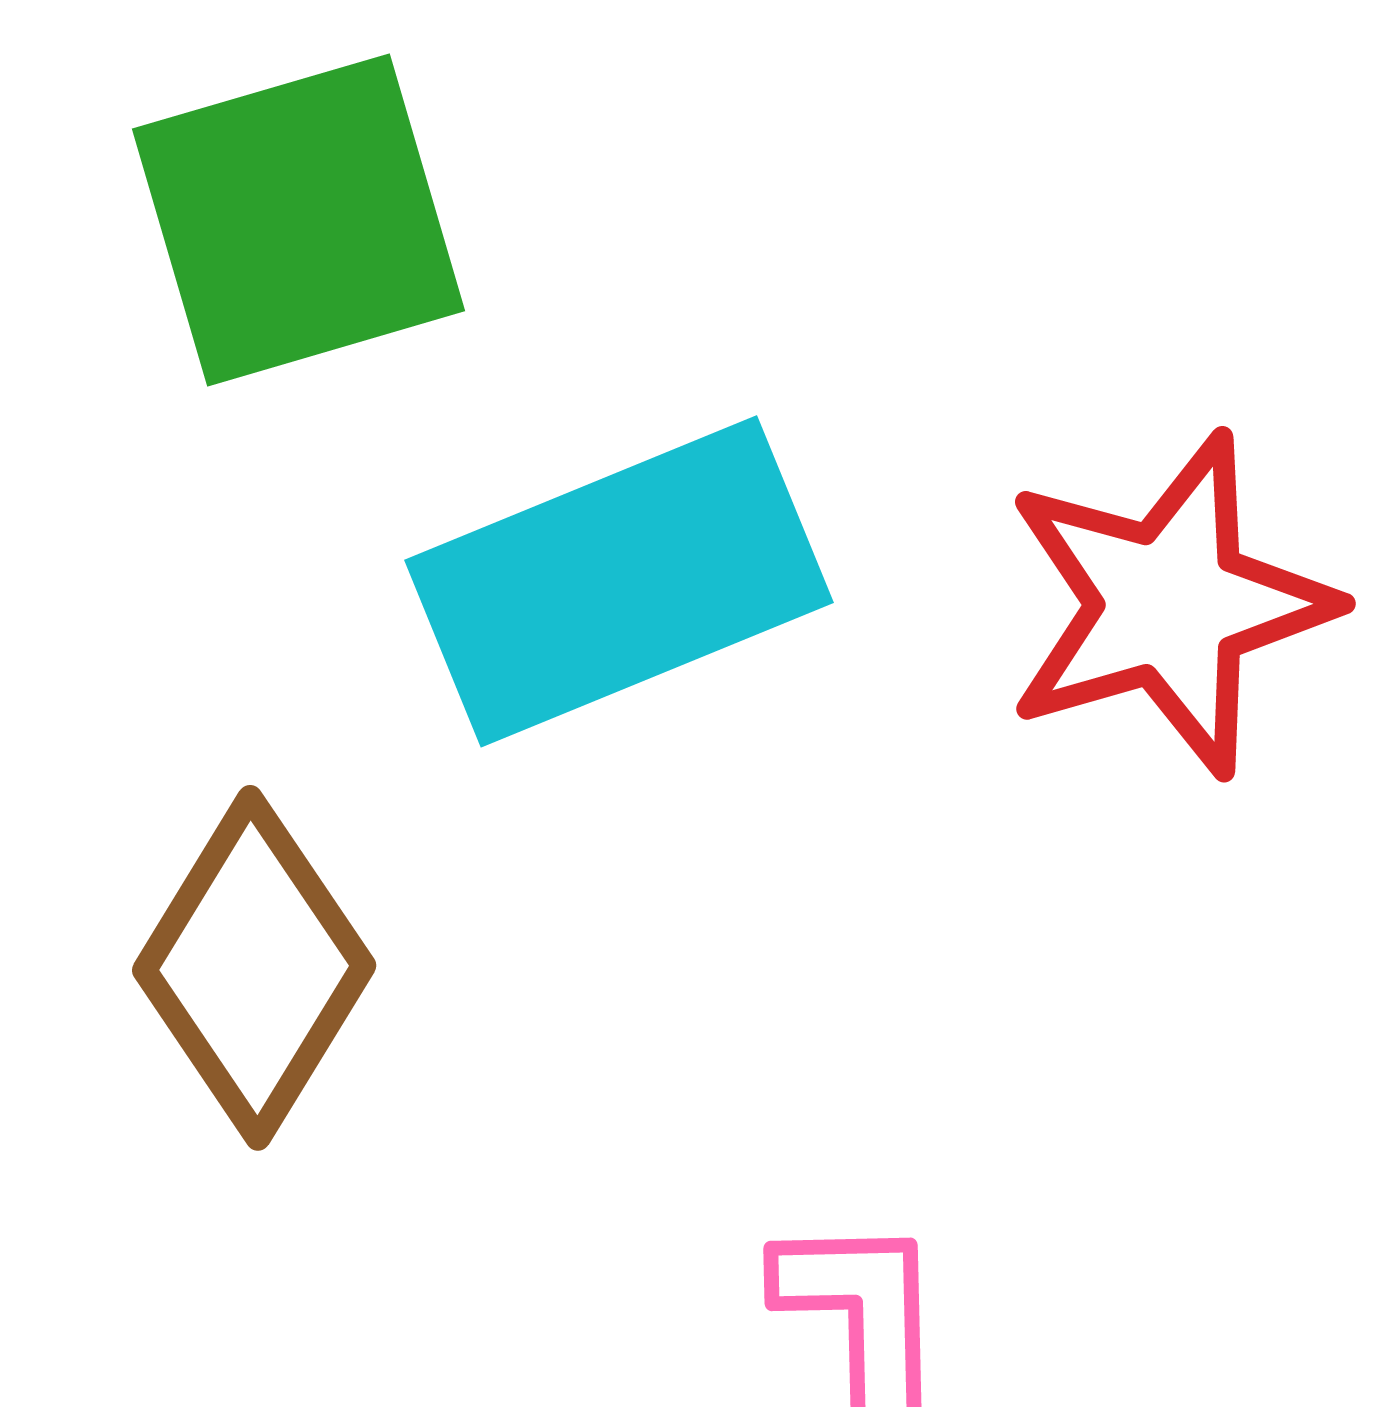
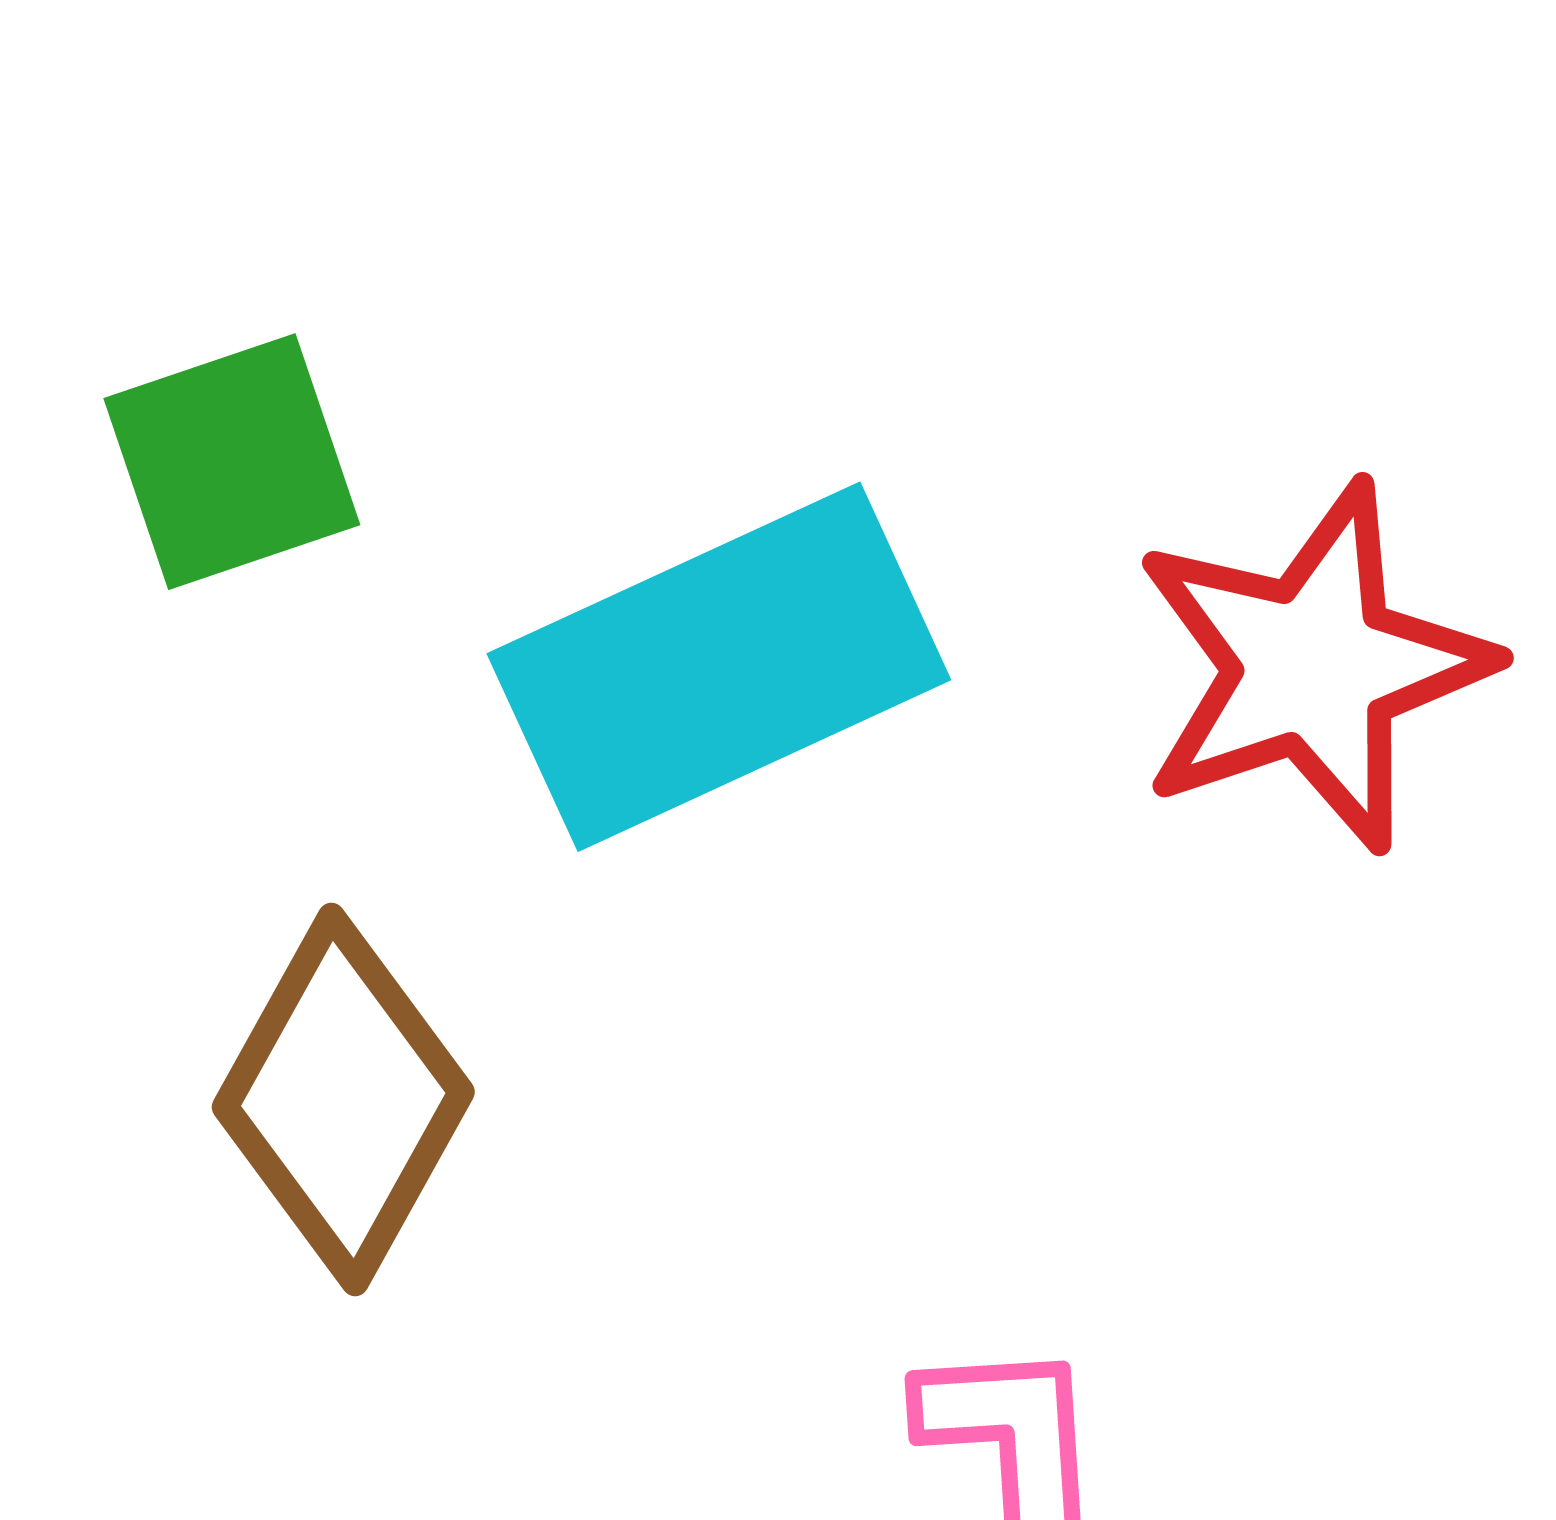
green square: (298, 220) -> (232, 462), moved, size x0.7

